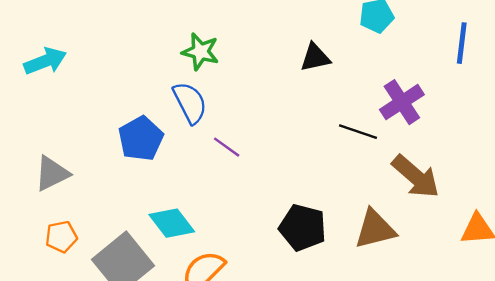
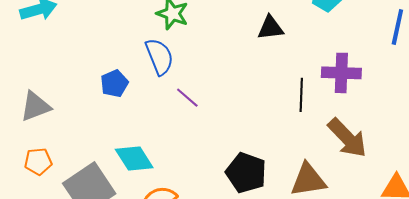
purple cross: (402, 102) -> (341, 73), turned 30
black line: (358, 132) -> (301, 95), turned 68
blue pentagon: (141, 139) -> (114, 84), size x0.7

